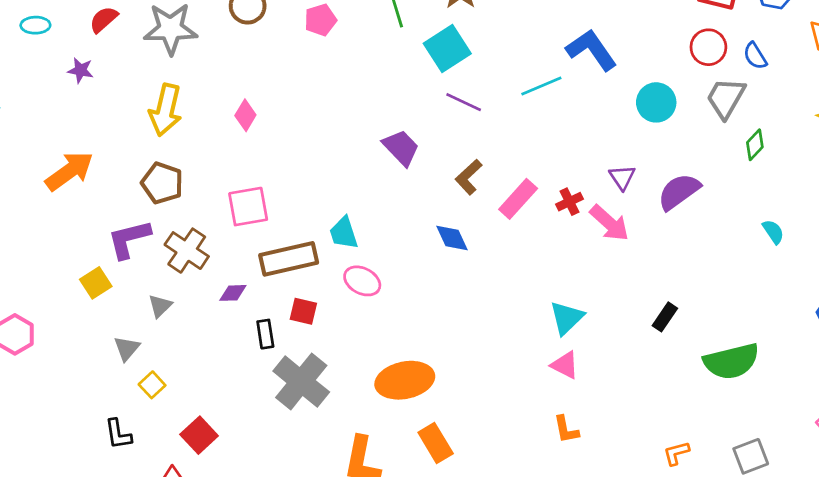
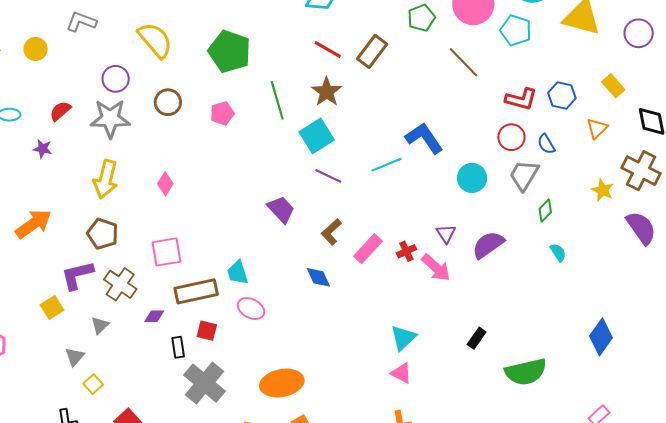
cyan semicircle: (773, 232) -> (558, 252), moved

